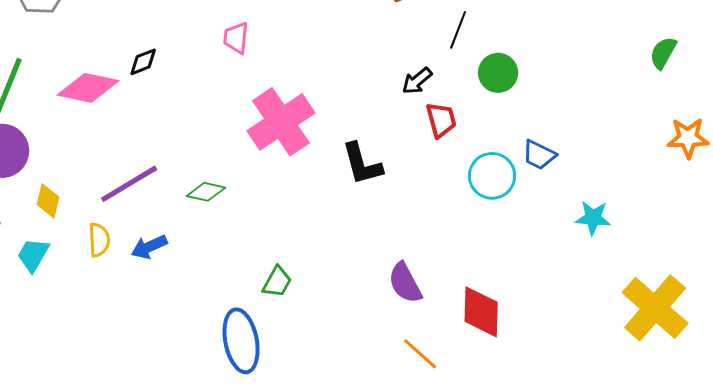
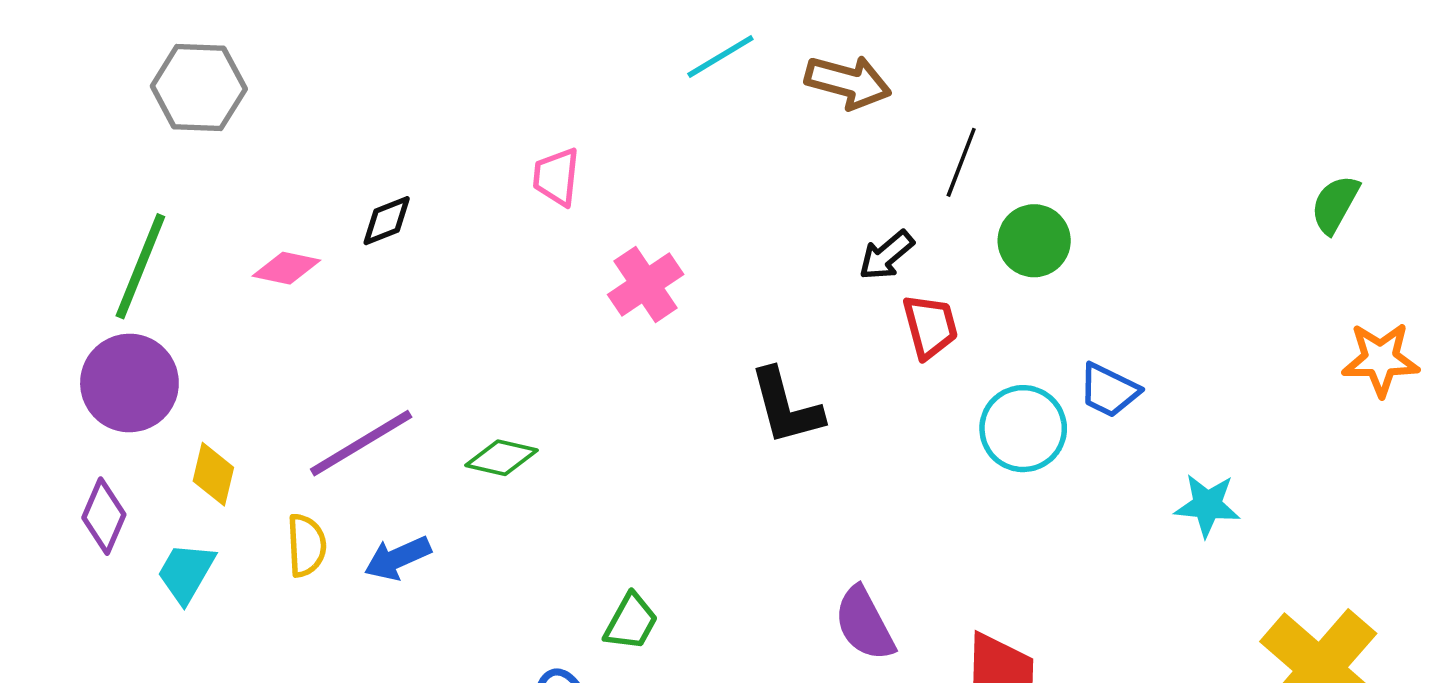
pink diamond: (88, 88) -> (286, 268), size x0.6
pink cross: (281, 122) -> (646, 285), moved, size x0.6

